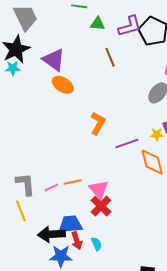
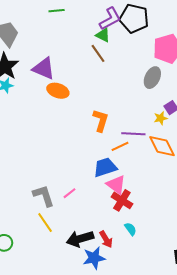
green triangle: (98, 24) -> (103, 35), moved, turned 35
purple line: (127, 143) -> (133, 134), turned 35
orange line: (73, 182) -> (120, 146), moved
blue trapezoid: (70, 224) -> (105, 167), moved
cyan semicircle: (96, 244) -> (130, 229), moved

